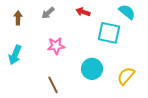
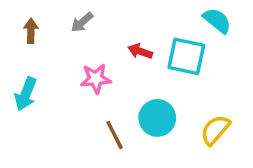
red arrow: (83, 12) -> (140, 51), moved
brown line: (53, 85) -> (115, 135), moved

